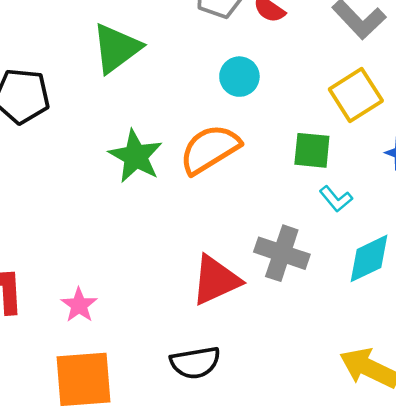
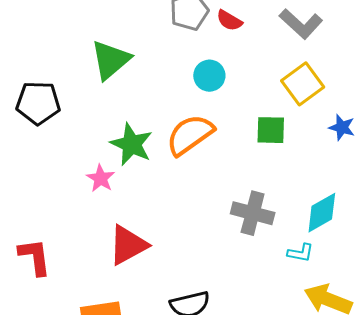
cyan L-shape: (336, 199) -> (300, 253), moved, turned -36
red triangle: (216, 280) -> (128, 245), moved
pink star: (79, 305) -> (101, 178), moved

